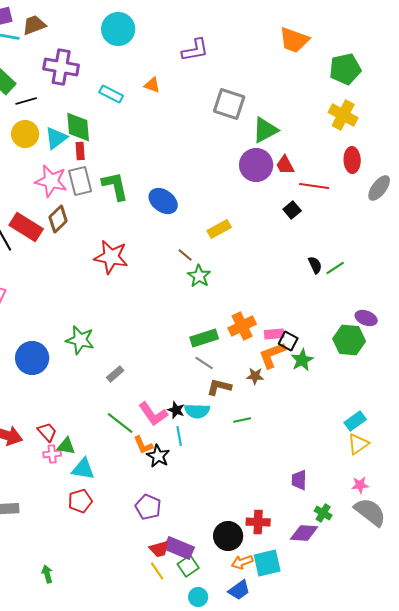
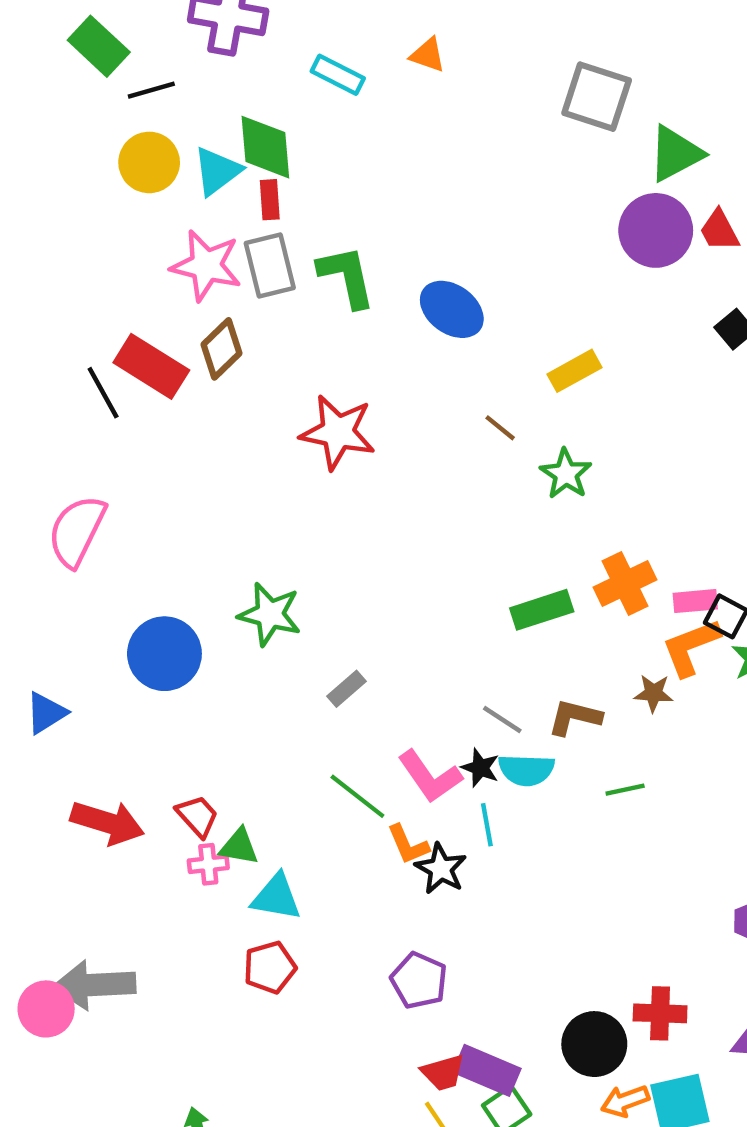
green star: (199, 276) -> (566, 474), moved
gray line: (204, 363) -> (502, 719), moved

